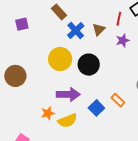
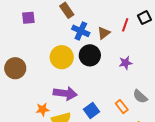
blue cross: (76, 31) -> (81, 31), turned -30
purple star: (123, 40) -> (126, 63), moved
black circle: (89, 65) -> (90, 55), moved
orange rectangle: (118, 100) -> (122, 107), moved

